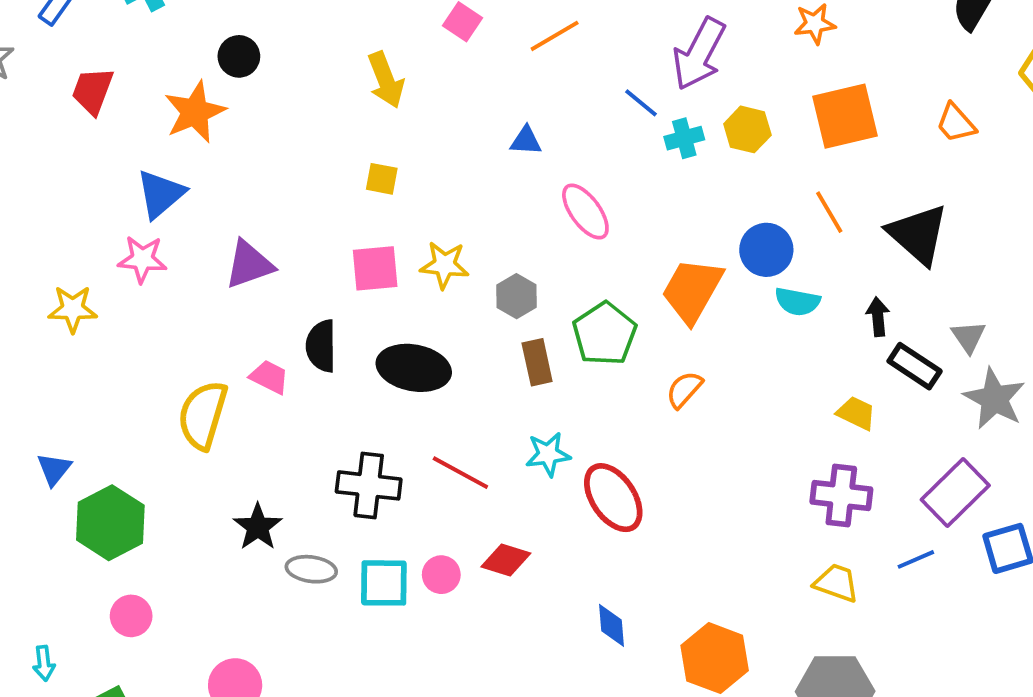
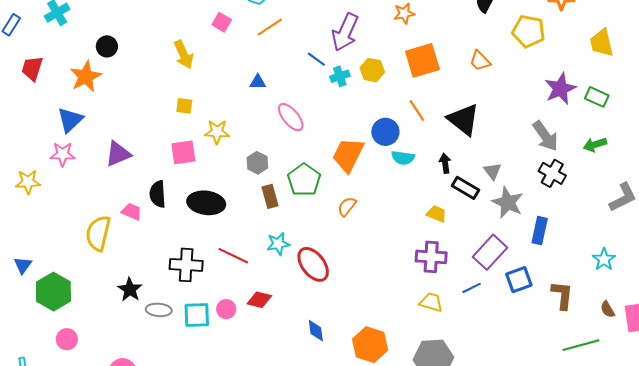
yellow star: (445, 265) -> (217, 132), moved

